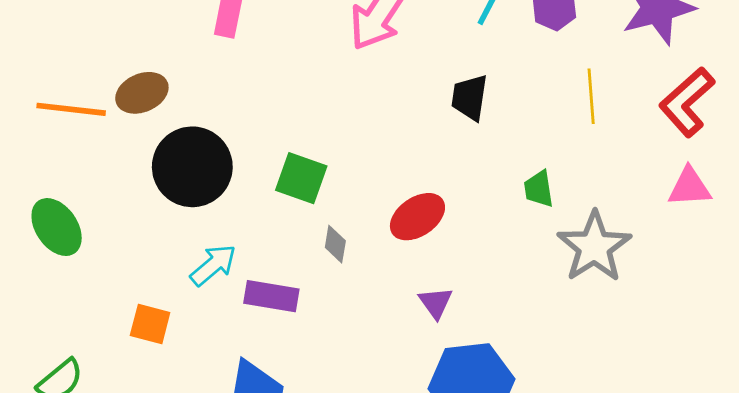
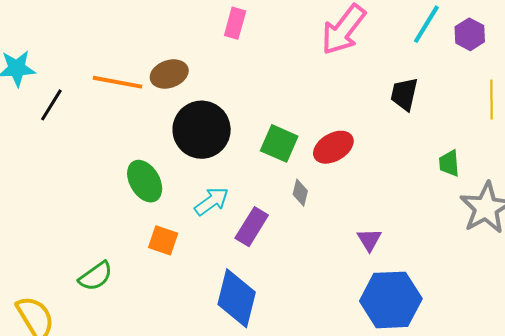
red ellipse: (417, 217) -> (333, 147), moved
green ellipse: (57, 227) -> (145, 181), moved
purple rectangle: (271, 296) -> (252, 227), turned -72

